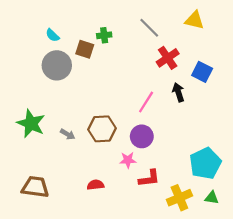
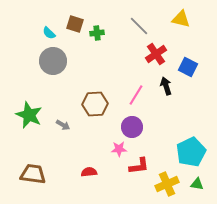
brown square: (85, 49) -> (75, 24), moved
brown hexagon: (102, 129) -> (95, 104), moved

